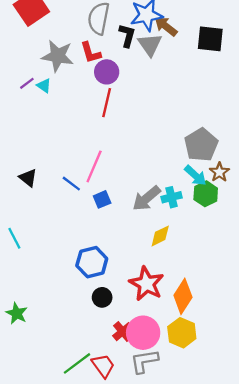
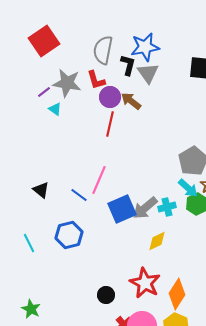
brown arrow: (166, 26) -> (131, 101), moved
purple line: (27, 83) -> (44, 92), moved
blue square: (102, 199) -> (122, 209), moved, size x1.8
blue hexagon: (92, 262) -> (69, 235), moved

